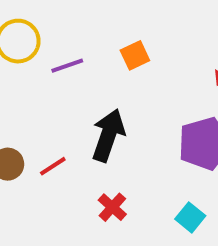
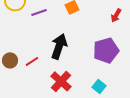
red cross: (112, 207) -> (61, 81), size x1.5

